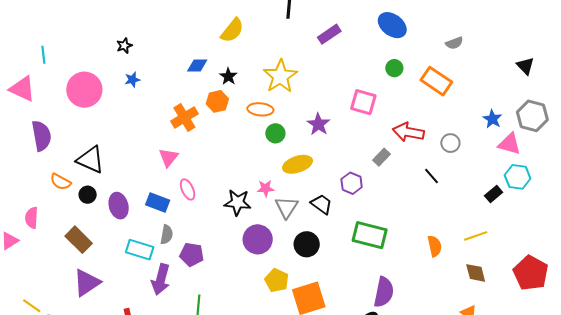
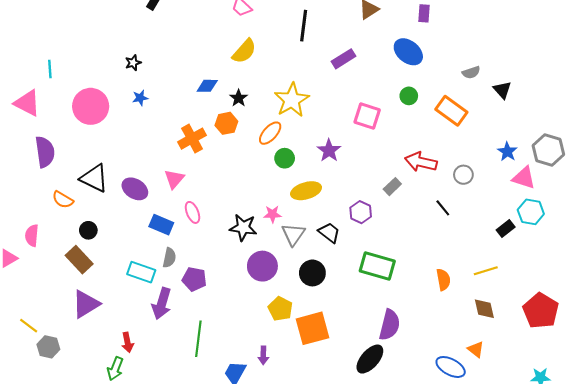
black triangle: (525, 66) -> (502, 90), moved
pink square: (363, 102) -> (367, 116), moved
orange ellipse: (260, 109) -> (270, 133), turned -55
black circle: (88, 195) -> (88, 230), moved
purple ellipse: (119, 206) -> (135, 189), moved, turned -45

